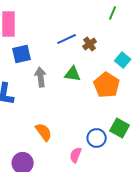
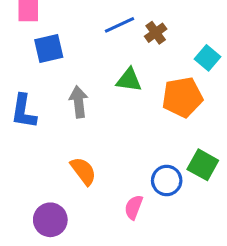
gray arrow: (41, 77) -> (79, 102), moved
orange pentagon: (107, 85) -> (182, 97), turned 30

